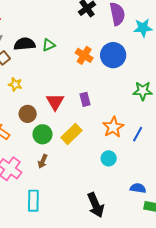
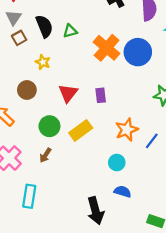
black semicircle: (25, 44) -> (44, 26), turned 65
orange cross: (84, 55) -> (107, 48), size x1.4
yellow star: (15, 84) -> (43, 62), moved
brown circle: (28, 114) -> (27, 90), moved
blue semicircle: (138, 188) -> (123, 192), moved

